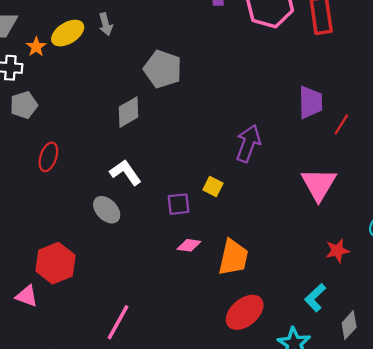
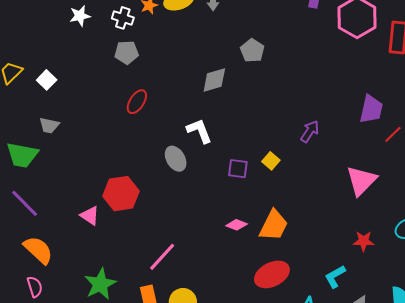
gray pentagon: (163, 69) -> (252, 51), size x0.7
purple arrow: (248, 143) -> (310, 131), size x0.7
pink diamond: (189, 245) -> (237, 225), moved

